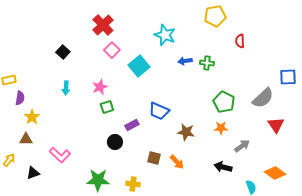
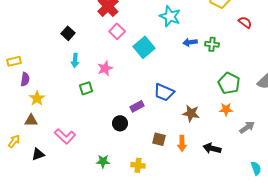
red semicircle: (240, 41) -> (245, 22), turned 128
cyan arrow: (66, 88) -> (75, 60), moved
green square: (107, 107) -> (86, 88), moved
orange arrow: (177, 162) -> (182, 143), turned 42
black arrow: (223, 167) -> (212, 148), moved
green star: (98, 180) -> (103, 161), size x0.6

